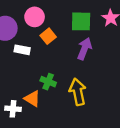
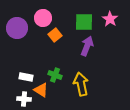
white rectangle: (22, 50) -> (26, 77), moved

